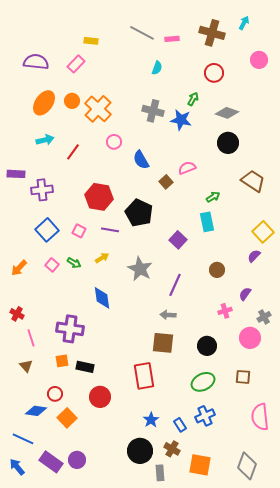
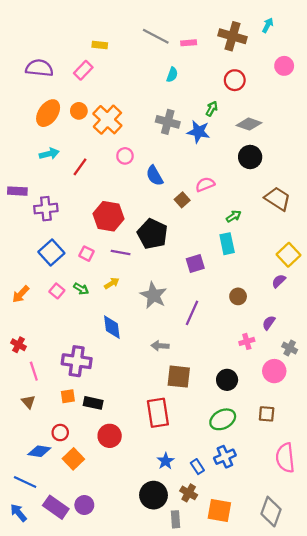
purple square: (178, 240) -> (195, 263), turned 30
gray arrow: (168, 315) -> (160, 346), moved
gray cross: (264, 317) -> (290, 348), turned -32

